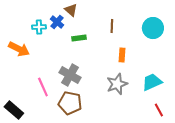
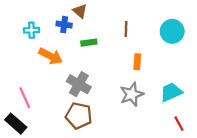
blue cross: (57, 22) -> (64, 25), turned -32
cyan cross: (39, 27) -> (32, 30), moved
orange arrow: (19, 49) -> (51, 56), moved
pink line: (43, 87) -> (25, 98), moved

